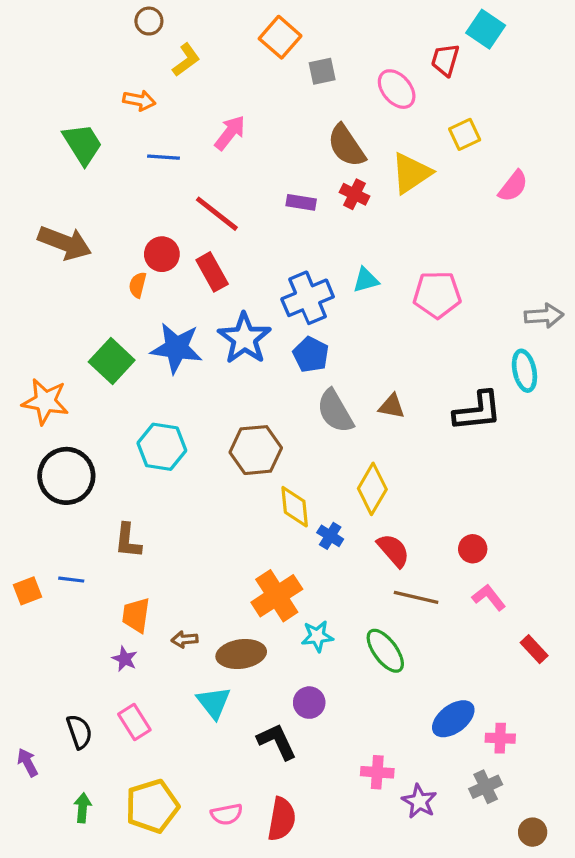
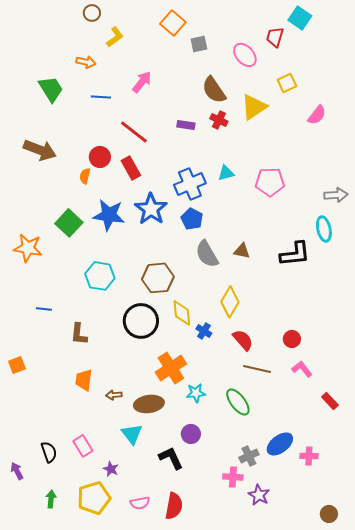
black circle: (66, 476) -> (141, 321), moved
blue line: (71, 580) -> (44, 309), moved
purple star: (125, 659) -> (111, 469), moved
gray cross: (486, 787) -> (249, 456), moved

